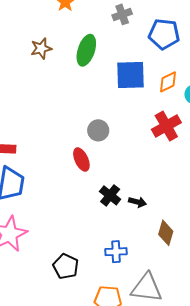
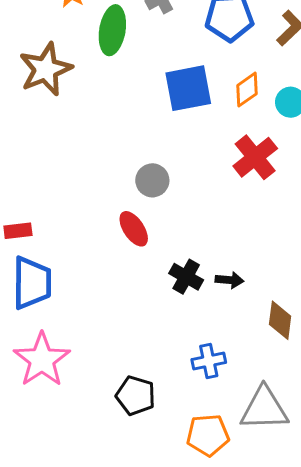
brown star: (41, 48) -> (46, 69), size x1.6
green ellipse: (86, 50) -> (112, 30), moved

